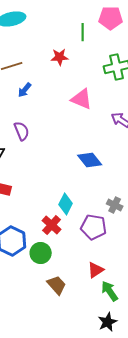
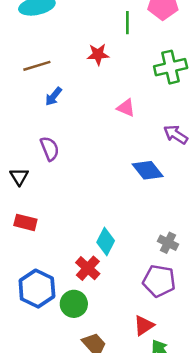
pink triangle: (82, 99) -> (126, 108), size x0.7
blue diamond: (90, 160) -> (148, 170), moved
purple pentagon: (94, 227) -> (159, 281), moved

